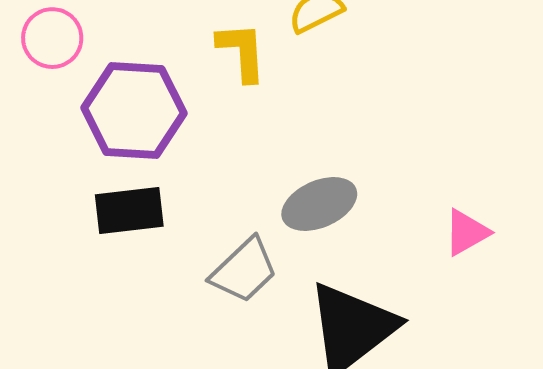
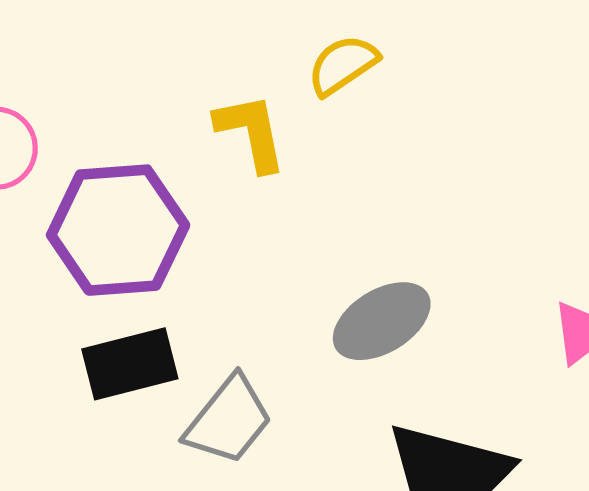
gray trapezoid: (244, 270) -> (229, 420), moved

